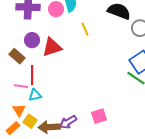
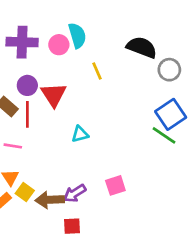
red triangle: (52, 47) -> (54, 95), turned -45
red line: (32, 75) -> (27, 114), moved
cyan triangle: (35, 95) -> (80, 134), moved

